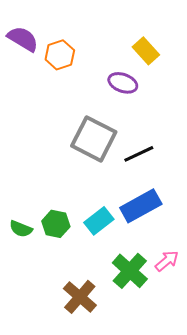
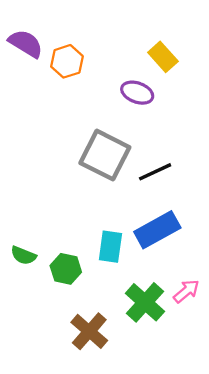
cyan rectangle: (99, 221) -> (110, 247), turned -44
green hexagon: (56, 224) -> (66, 269), moved

